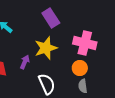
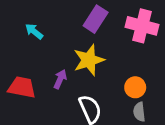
purple rectangle: (51, 18) -> (96, 19), turned 66
pink cross: (85, 43) -> (142, 26), moved

